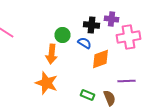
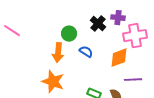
black cross: (92, 25) -> (98, 24), turned 35
blue semicircle: (84, 43) -> (86, 52), moved
orange diamond: (100, 59) -> (119, 58), moved

